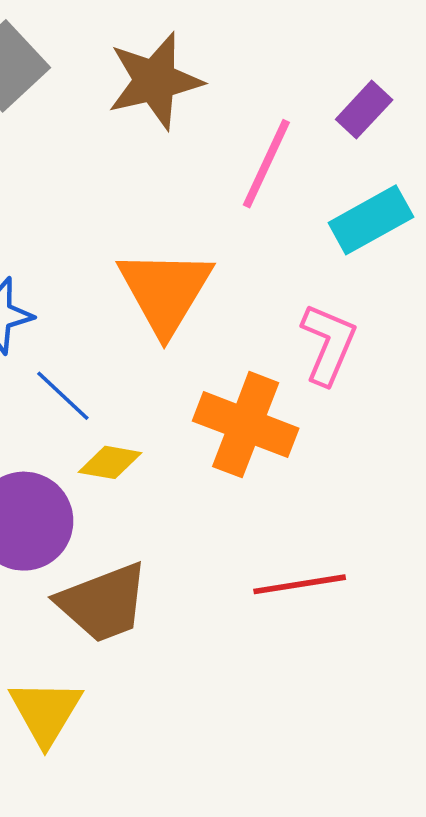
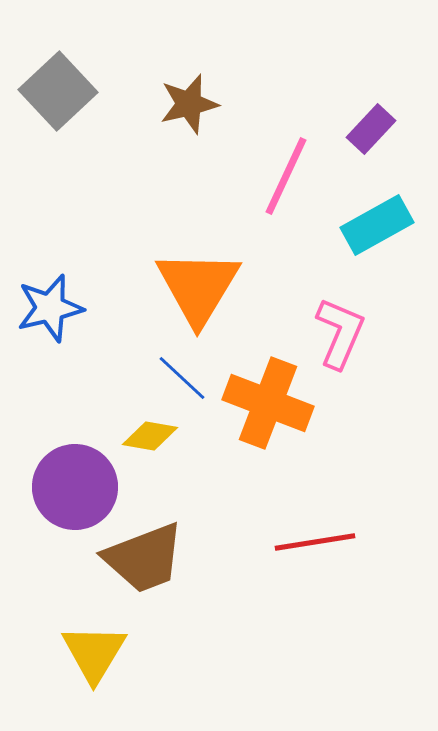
brown star: (155, 81) -> (189, 104), size x0.7
blue line: (63, 396) -> (182, 378), moved

